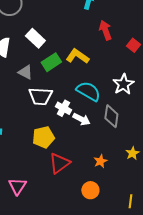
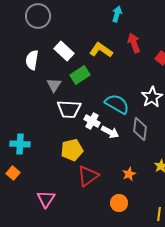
yellow L-shape: (77, 56) -> (101, 50), moved
gray triangle: (25, 72) -> (54, 85), turned 35

